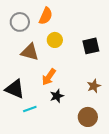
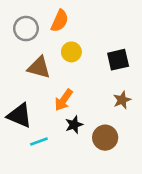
brown star: (94, 86) -> (122, 100), moved
brown circle: (88, 117) -> (105, 138), moved

